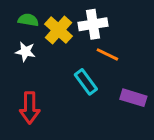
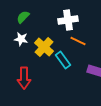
green semicircle: (28, 20) -> (23, 17), turned -56
yellow cross: (59, 30) -> (44, 47), moved

